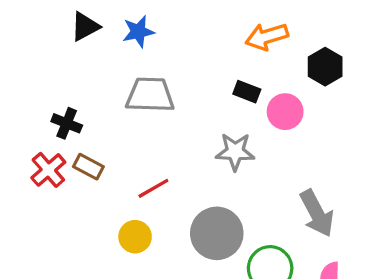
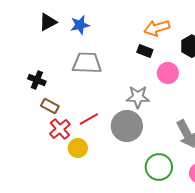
black rectangle: (247, 92) -> (145, 51), moved
red cross: (48, 170) -> (60, 129), moved
gray circle: (217, 233) -> (127, 126), moved

